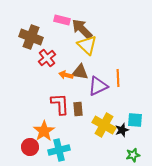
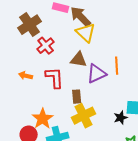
brown cross: (31, 37) -> (30, 25), turned 35
orange arrow: (66, 75) -> (26, 76), moved
red L-shape: (60, 104) -> (55, 78), moved
yellow cross: (104, 125) -> (84, 116), moved, turned 35

